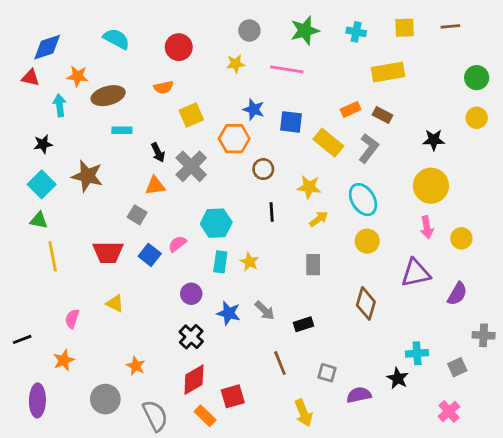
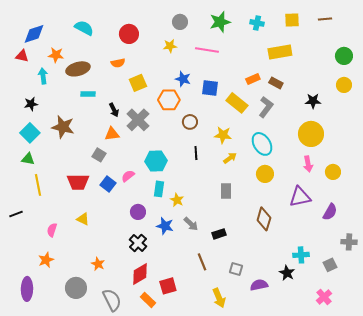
yellow star: (249, 262) -> (177, 200), moved
black line: (22, 339) -> (16, 214), moved

